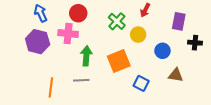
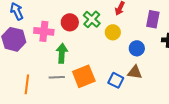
red circle: (78, 13) -> (70, 22), moved
orange square: (119, 61) -> (84, 76), moved
brown triangle: (176, 75) -> (135, 72), moved

